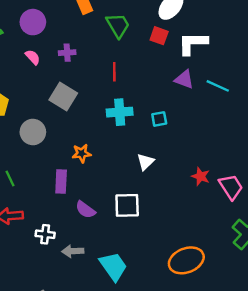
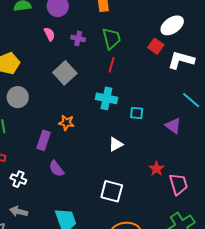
green trapezoid: (118, 25) -> (112, 38), moved
purple triangle: (184, 79) -> (173, 126), moved
gray circle: (33, 132) -> (18, 97), moved
white square: (127, 205) -> (112, 191), moved
gray arrow: (73, 251) -> (19, 212), moved

